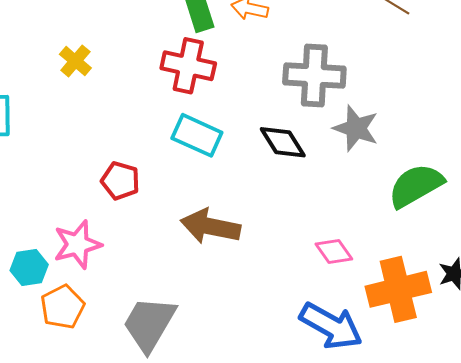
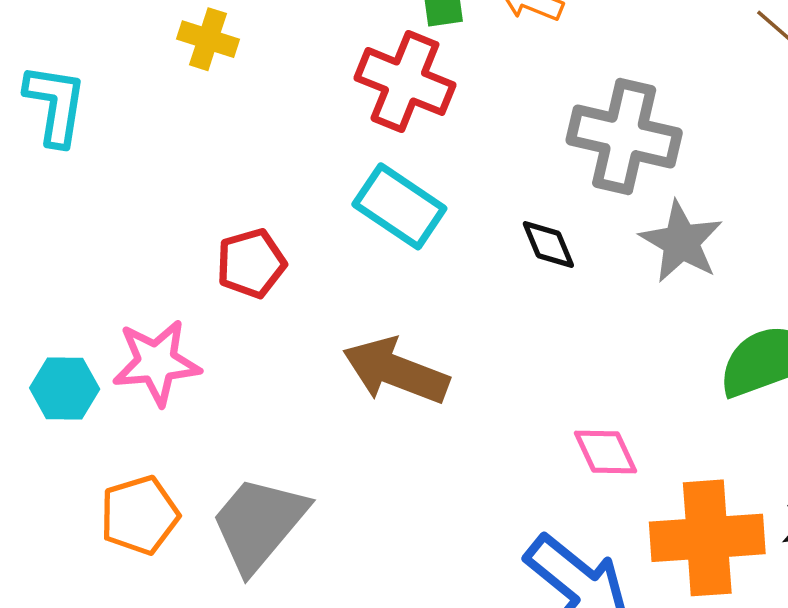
yellow cross: (75, 61) -> (208, 39), turned -32
black diamond: (283, 142) -> (548, 245), size x0.7
red pentagon: (120, 181) -> (251, 263), turned 30
orange pentagon: (63, 307) -> (139, 515), moved

